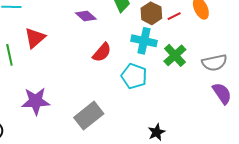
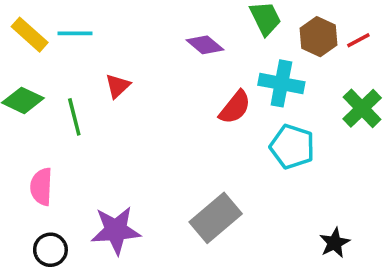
red triangle: (35, 38) -> (118, 86), size x0.7
cyan cross: (144, 41) -> (281, 83), moved
purple star: (36, 101) -> (116, 230), moved

